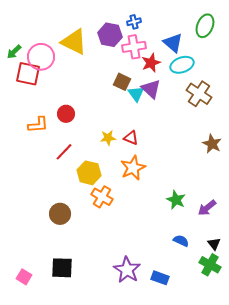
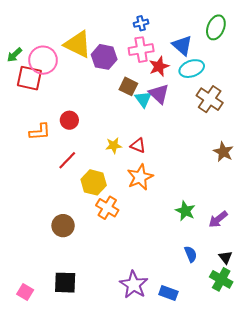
purple hexagon: (110, 35) -> (104, 57), moved
blue semicircle: (181, 241) -> (191, 254), turned 42

